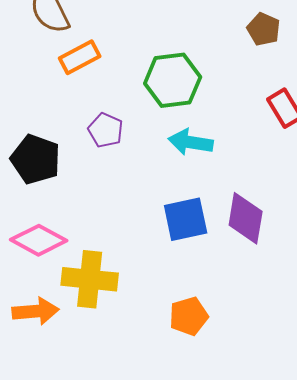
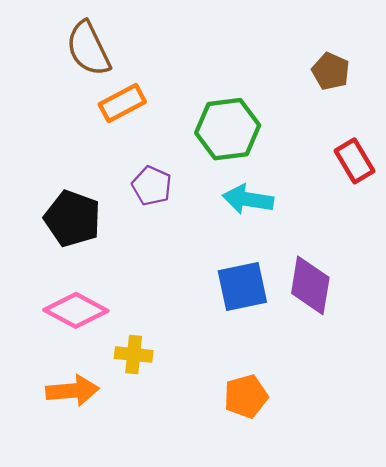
yellow cross: (90, 279) -> (134, 354), size x0.6

